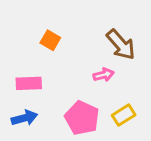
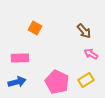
brown arrow: (121, 45) -> (84, 31), size x0.7
pink arrow: (104, 75) -> (91, 54), moved, turned -136

